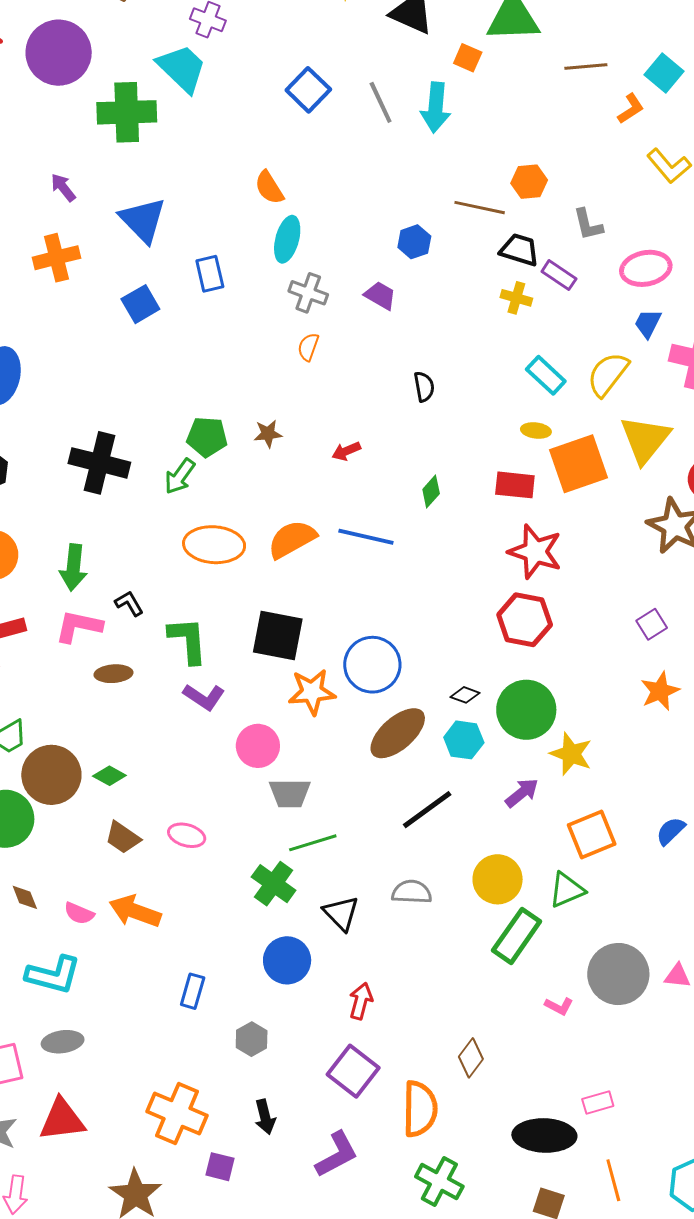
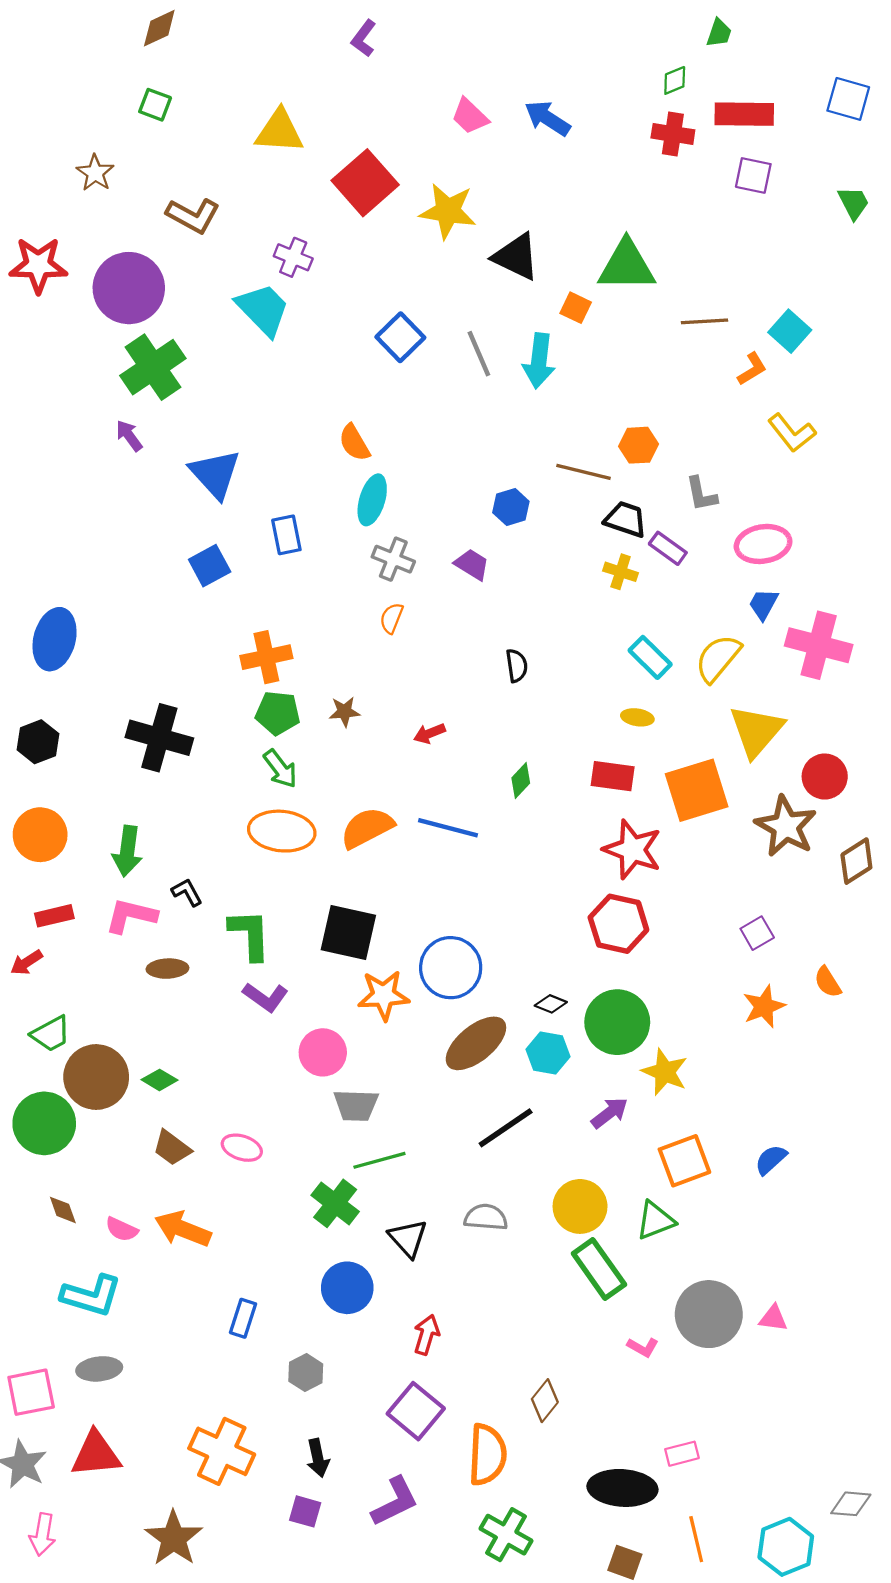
green cross: (127, 112) -> (153, 367), moved, turned -34
orange cross: (57, 258) -> (266, 657), moved
orange square: (579, 464) -> (697, 790), moved
green arrow: (180, 476) -> (280, 769), moved, turned -75
green rectangle: (517, 936) -> (599, 1269), turned -72
purple square: (220, 1167) -> (305, 1511), moved

